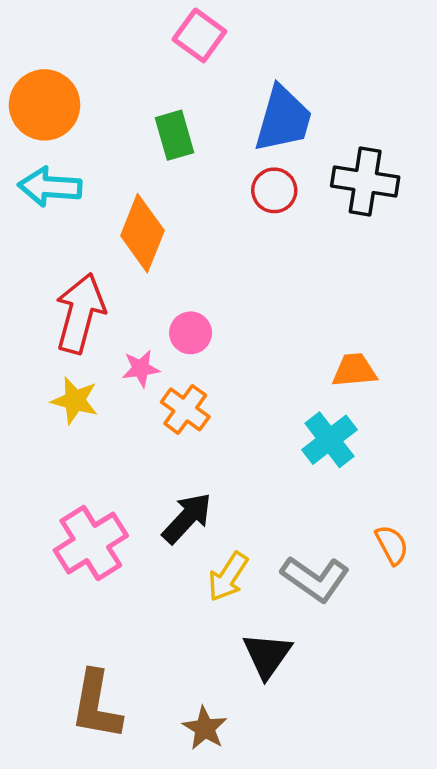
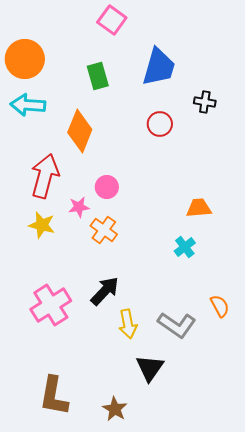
black cross: (365, 181) -> (205, 102), size x0.6
red circle: (274, 190) -> (160, 124), moved
cyan cross: (329, 440) -> (185, 247), size x0.7
yellow arrow: (228, 577) -> (128, 324), turned -44

